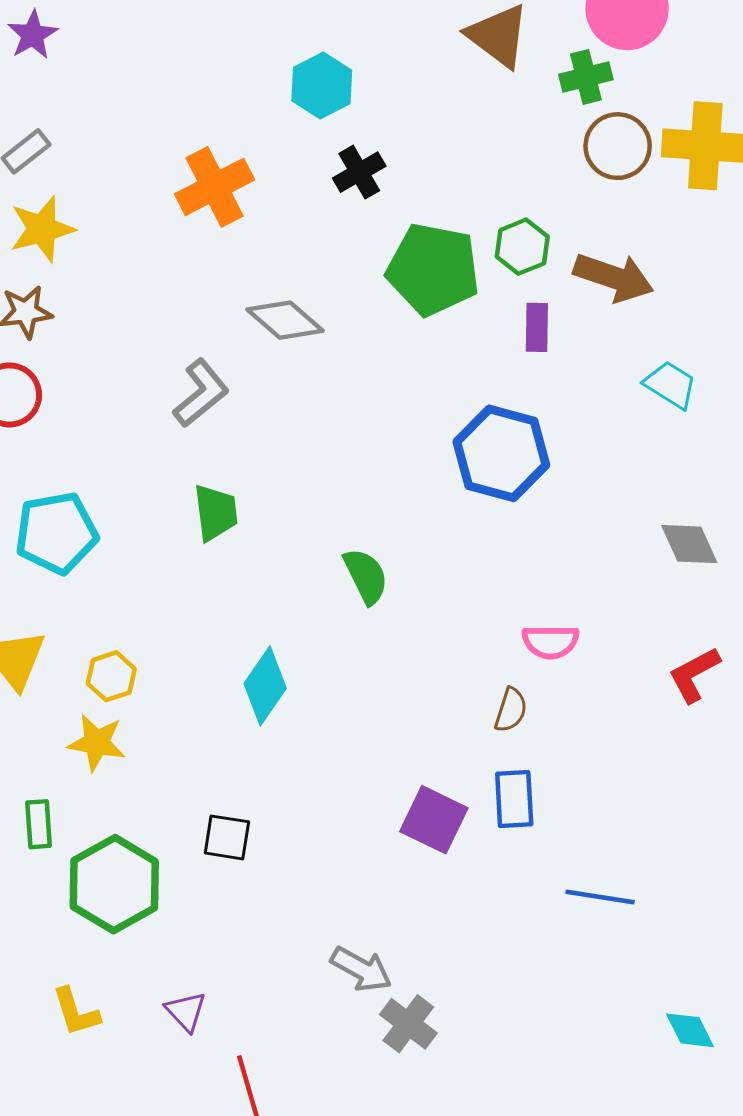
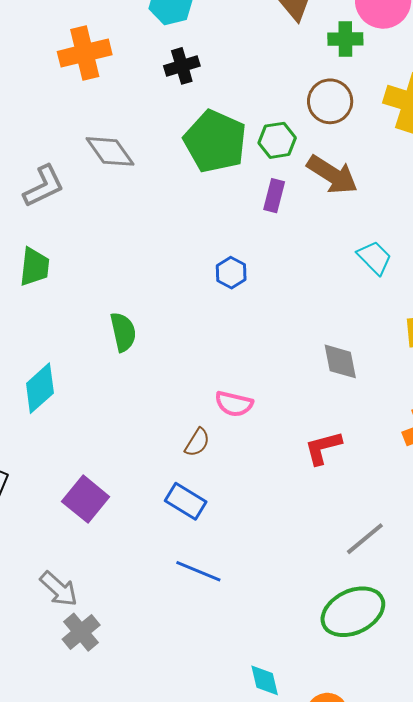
brown circle: (618, 146) -> (330, 101), moved
cyan trapezoid: (670, 385) -> (374, 258), moved
blue hexagon: (501, 453) -> (231, 273), size x0.5
blue rectangle: (514, 799) -> (186, 501), turned -69
purple square: (434, 820) -> (86, 499), moved
blue line: (600, 897) -> (198, 571), moved

